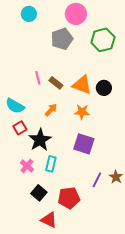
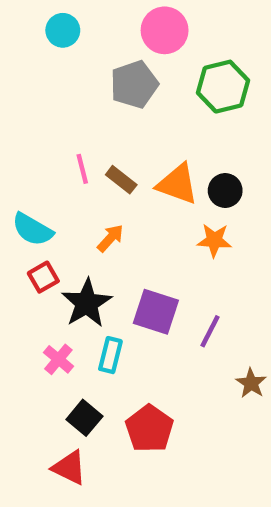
orange star: (82, 112) -> (214, 240), moved
purple square: (84, 144) -> (156, 312), moved
purple line: (97, 180) -> (210, 331), moved
red pentagon: (69, 198) -> (149, 429), turned -30
red triangle: (49, 220) -> (69, 468), moved

